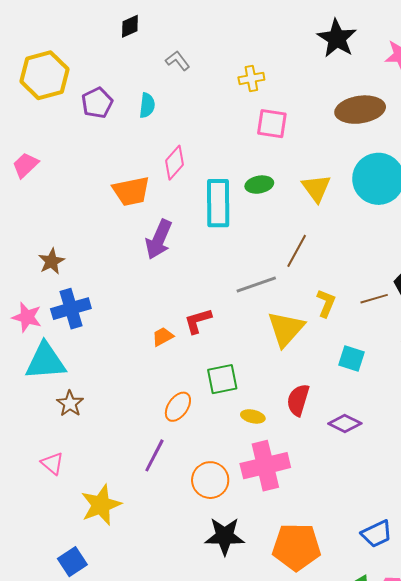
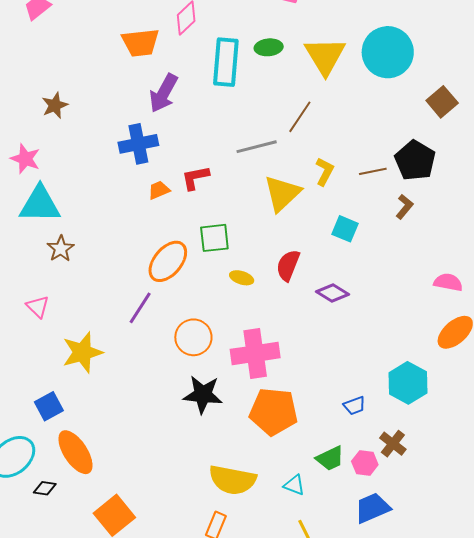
yellow triangle: (316, 188) -> (325, 56), size x1.4
blue cross: (71, 309) -> (138, 144), moved
orange ellipse: (178, 407) -> (168, 261), size x1.4
pink cross: (265, 466) -> (255, 354), moved
blue trapezoid: (377, 534) -> (354, 406), size x0.7

